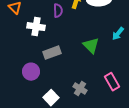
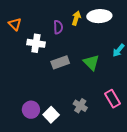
gray rectangle: (52, 53) -> (60, 62), moved
purple circle: (31, 72) -> (31, 110), moved

